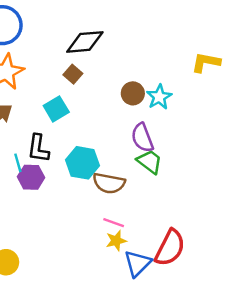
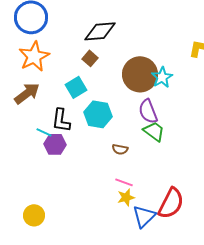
brown circle: (133, 93) -> (140, 74), size x1.8
cyan line: (18, 163) -> (44, 132), turned -49
cyan hexagon: (83, 163) -> (98, 114), moved
brown semicircle: (109, 183) -> (120, 149), size x0.6

